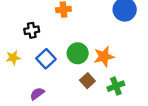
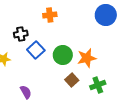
blue square: (46, 59) -> (36, 50), moved
purple semicircle: (37, 94) -> (26, 92), turned 96

